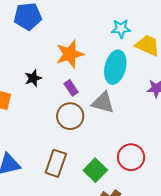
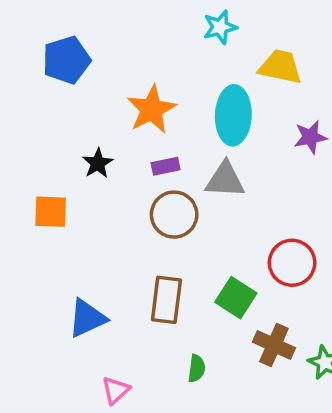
cyan star: (121, 29) -> (220, 27), moved
purple rectangle: (71, 88) -> (166, 166), turned -56

